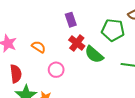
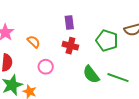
red cross: (77, 43) -> (70, 46), turned -35
green semicircle: (94, 54) -> (91, 74), moved

